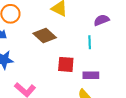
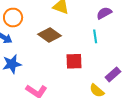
purple rectangle: (91, 75) -> (113, 74), moved, turned -35

